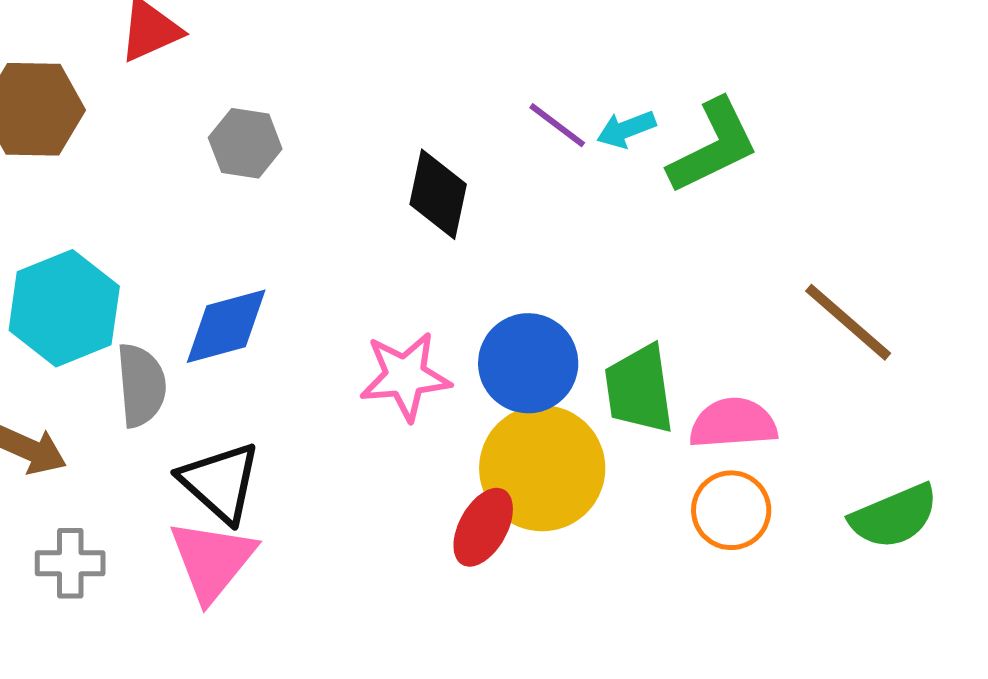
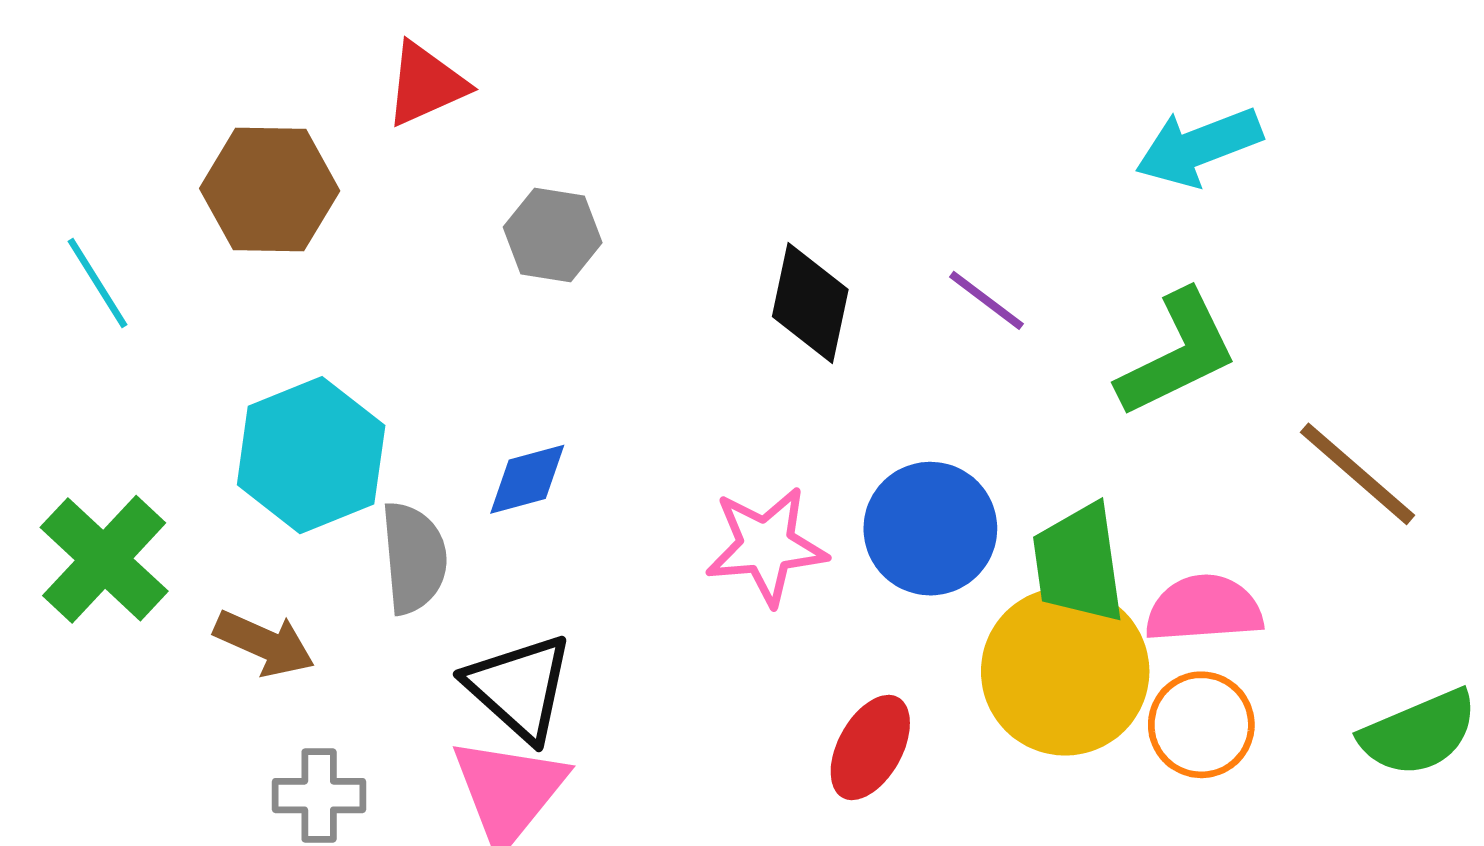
purple line: (557, 125) -> (986, 300), moved
cyan arrow: (626, 129) -> (1199, 147), moved, size x1.6
green L-shape: (713, 146) -> (1177, 354), moved
blue diamond: (226, 326) -> (527, 479), size x0.7
yellow circle: (542, 468) -> (1065, 671), moved

